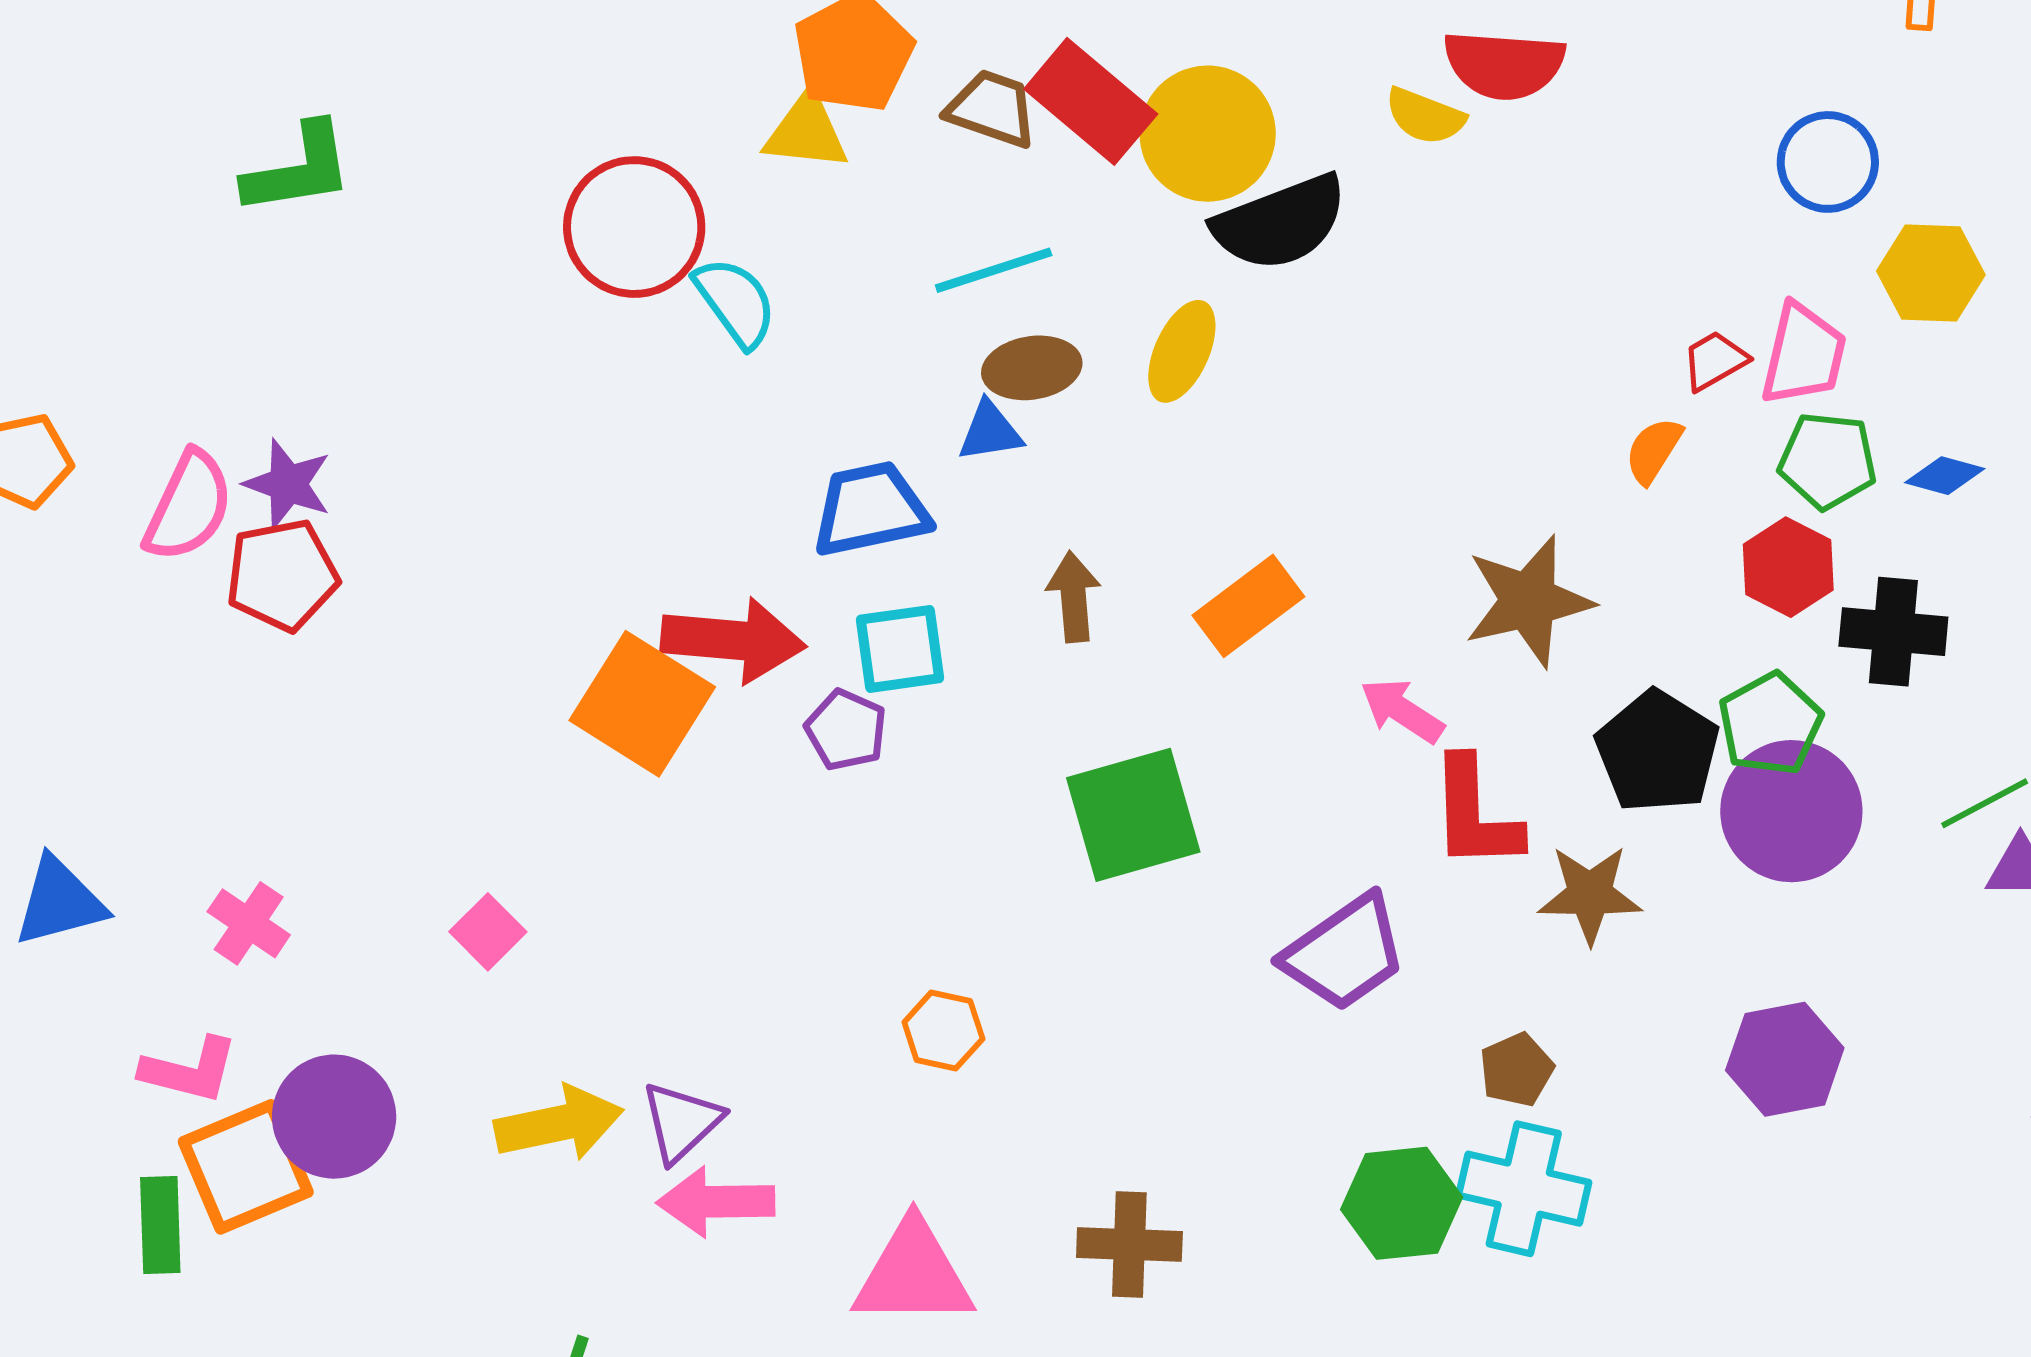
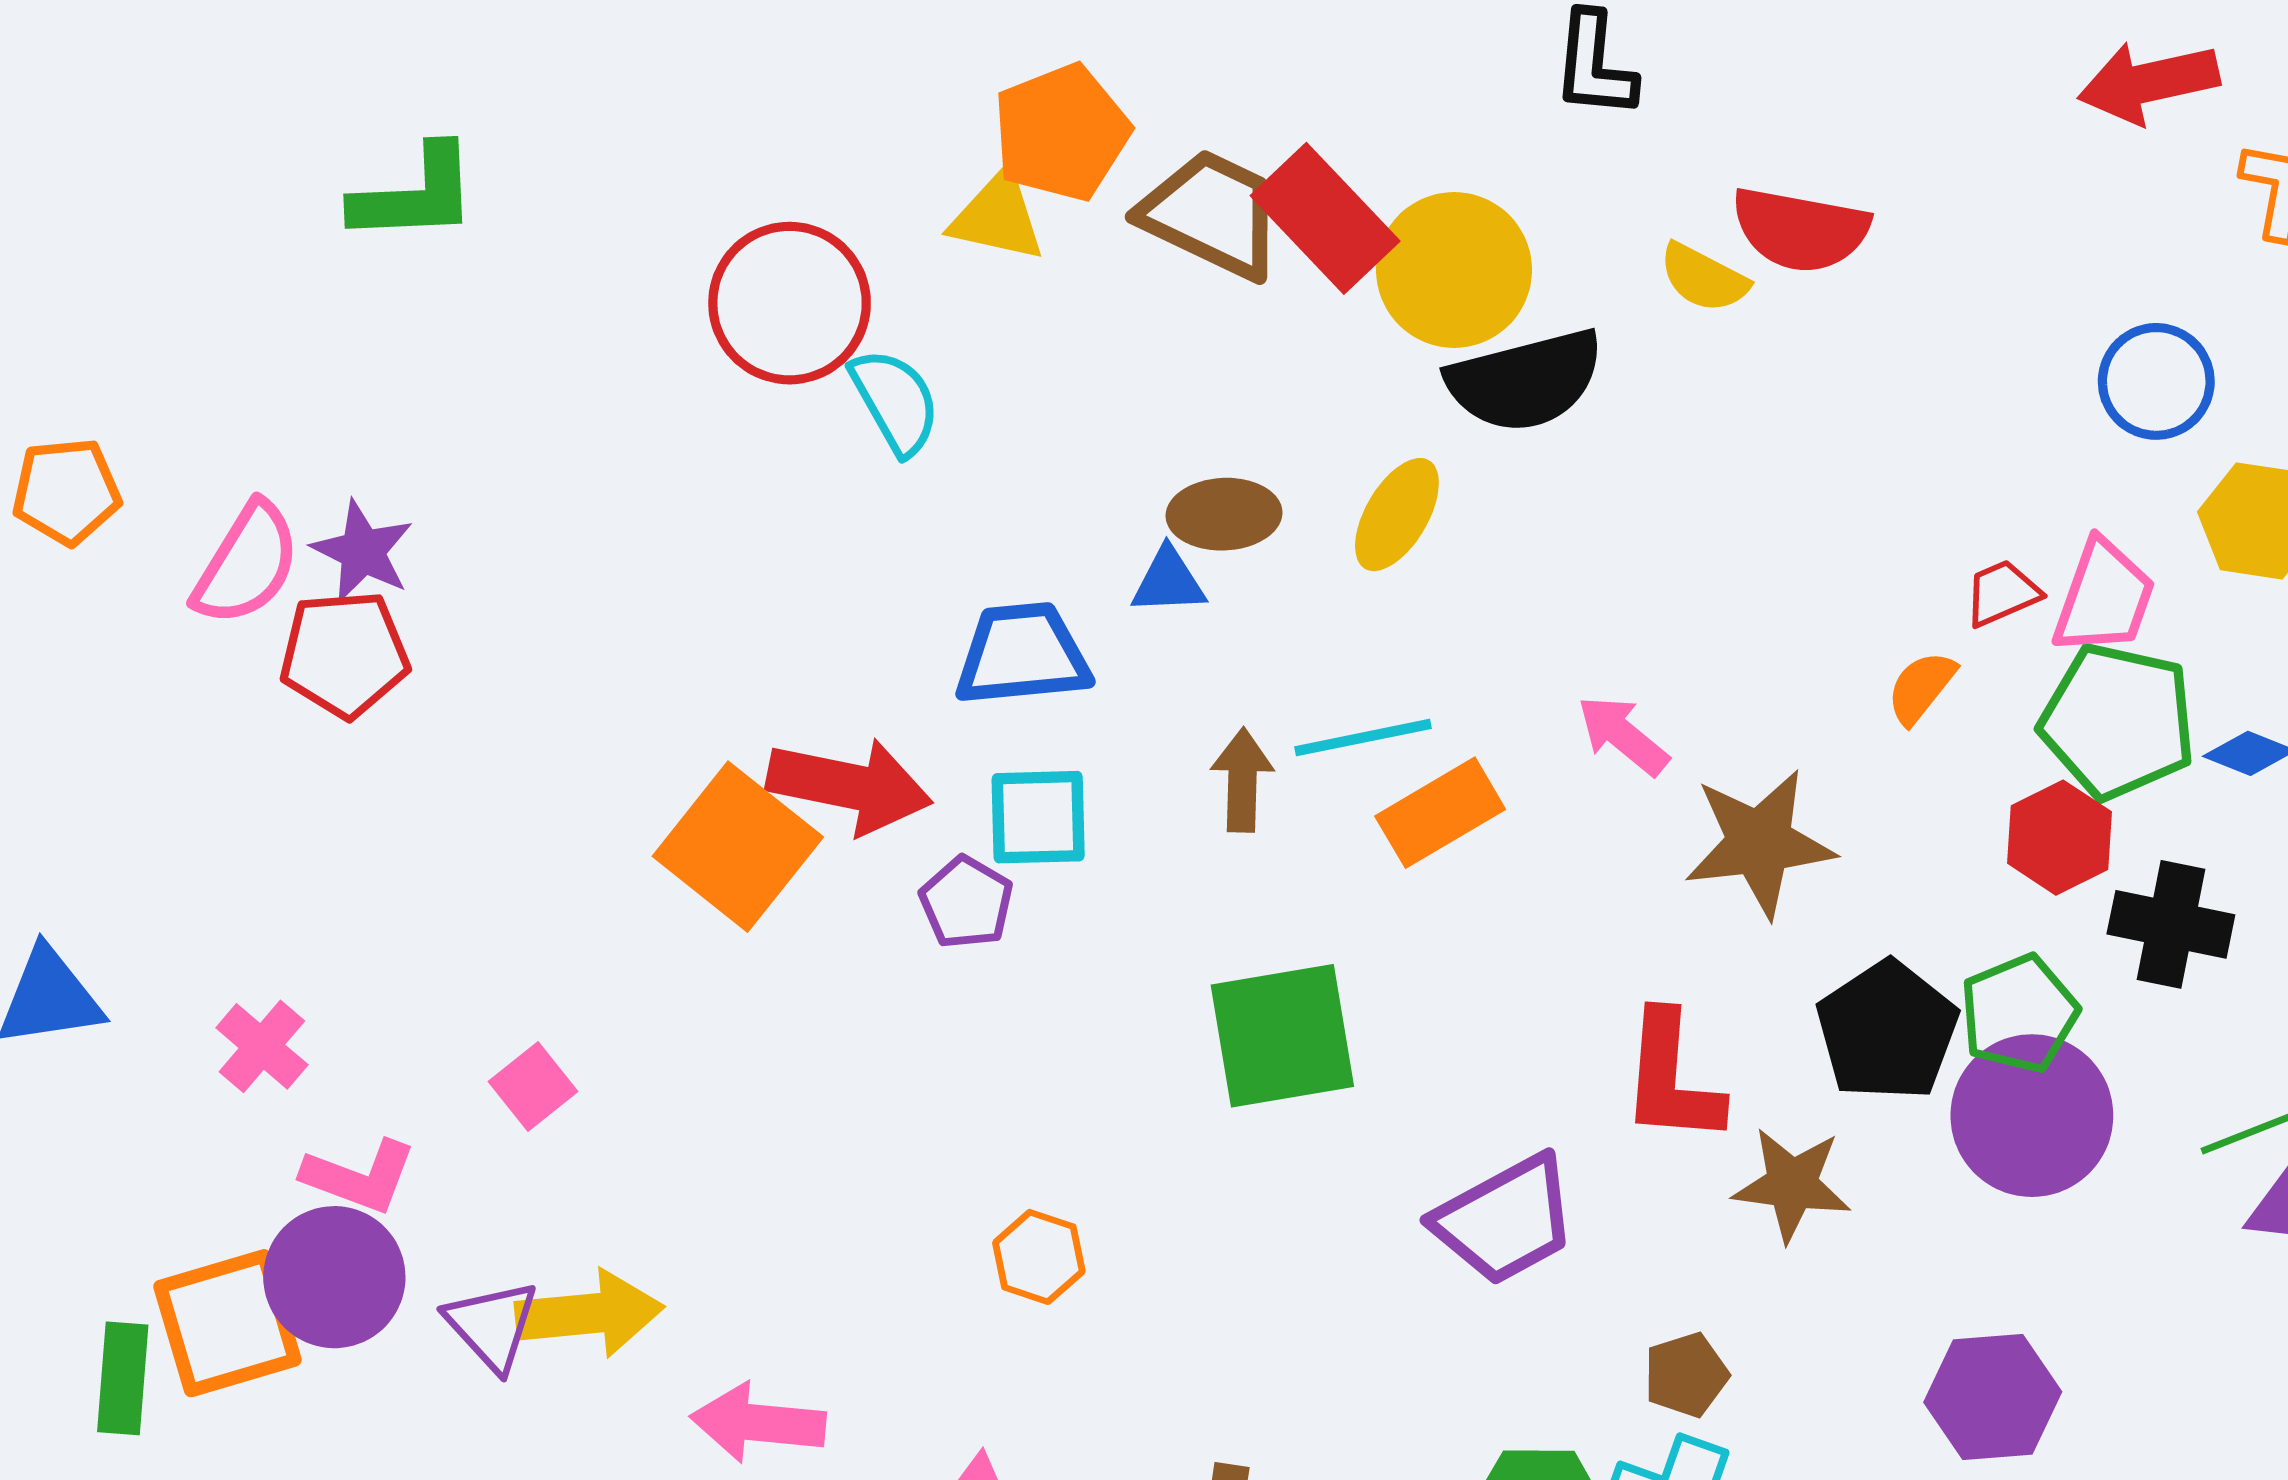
brown trapezoid: (992, 109) -> (1212, 214), size x1.4
cyan line: (994, 270) -> (1363, 738), moved
green pentagon: (1828, 461) -> (2118, 721), size x1.4
pink arrow: (1402, 711) -> (1623, 735), moved
pink L-shape: (190, 1070) -> (359, 1177), moved
purple triangle: (681, 1122) -> (492, 1325), moved, turned -36

